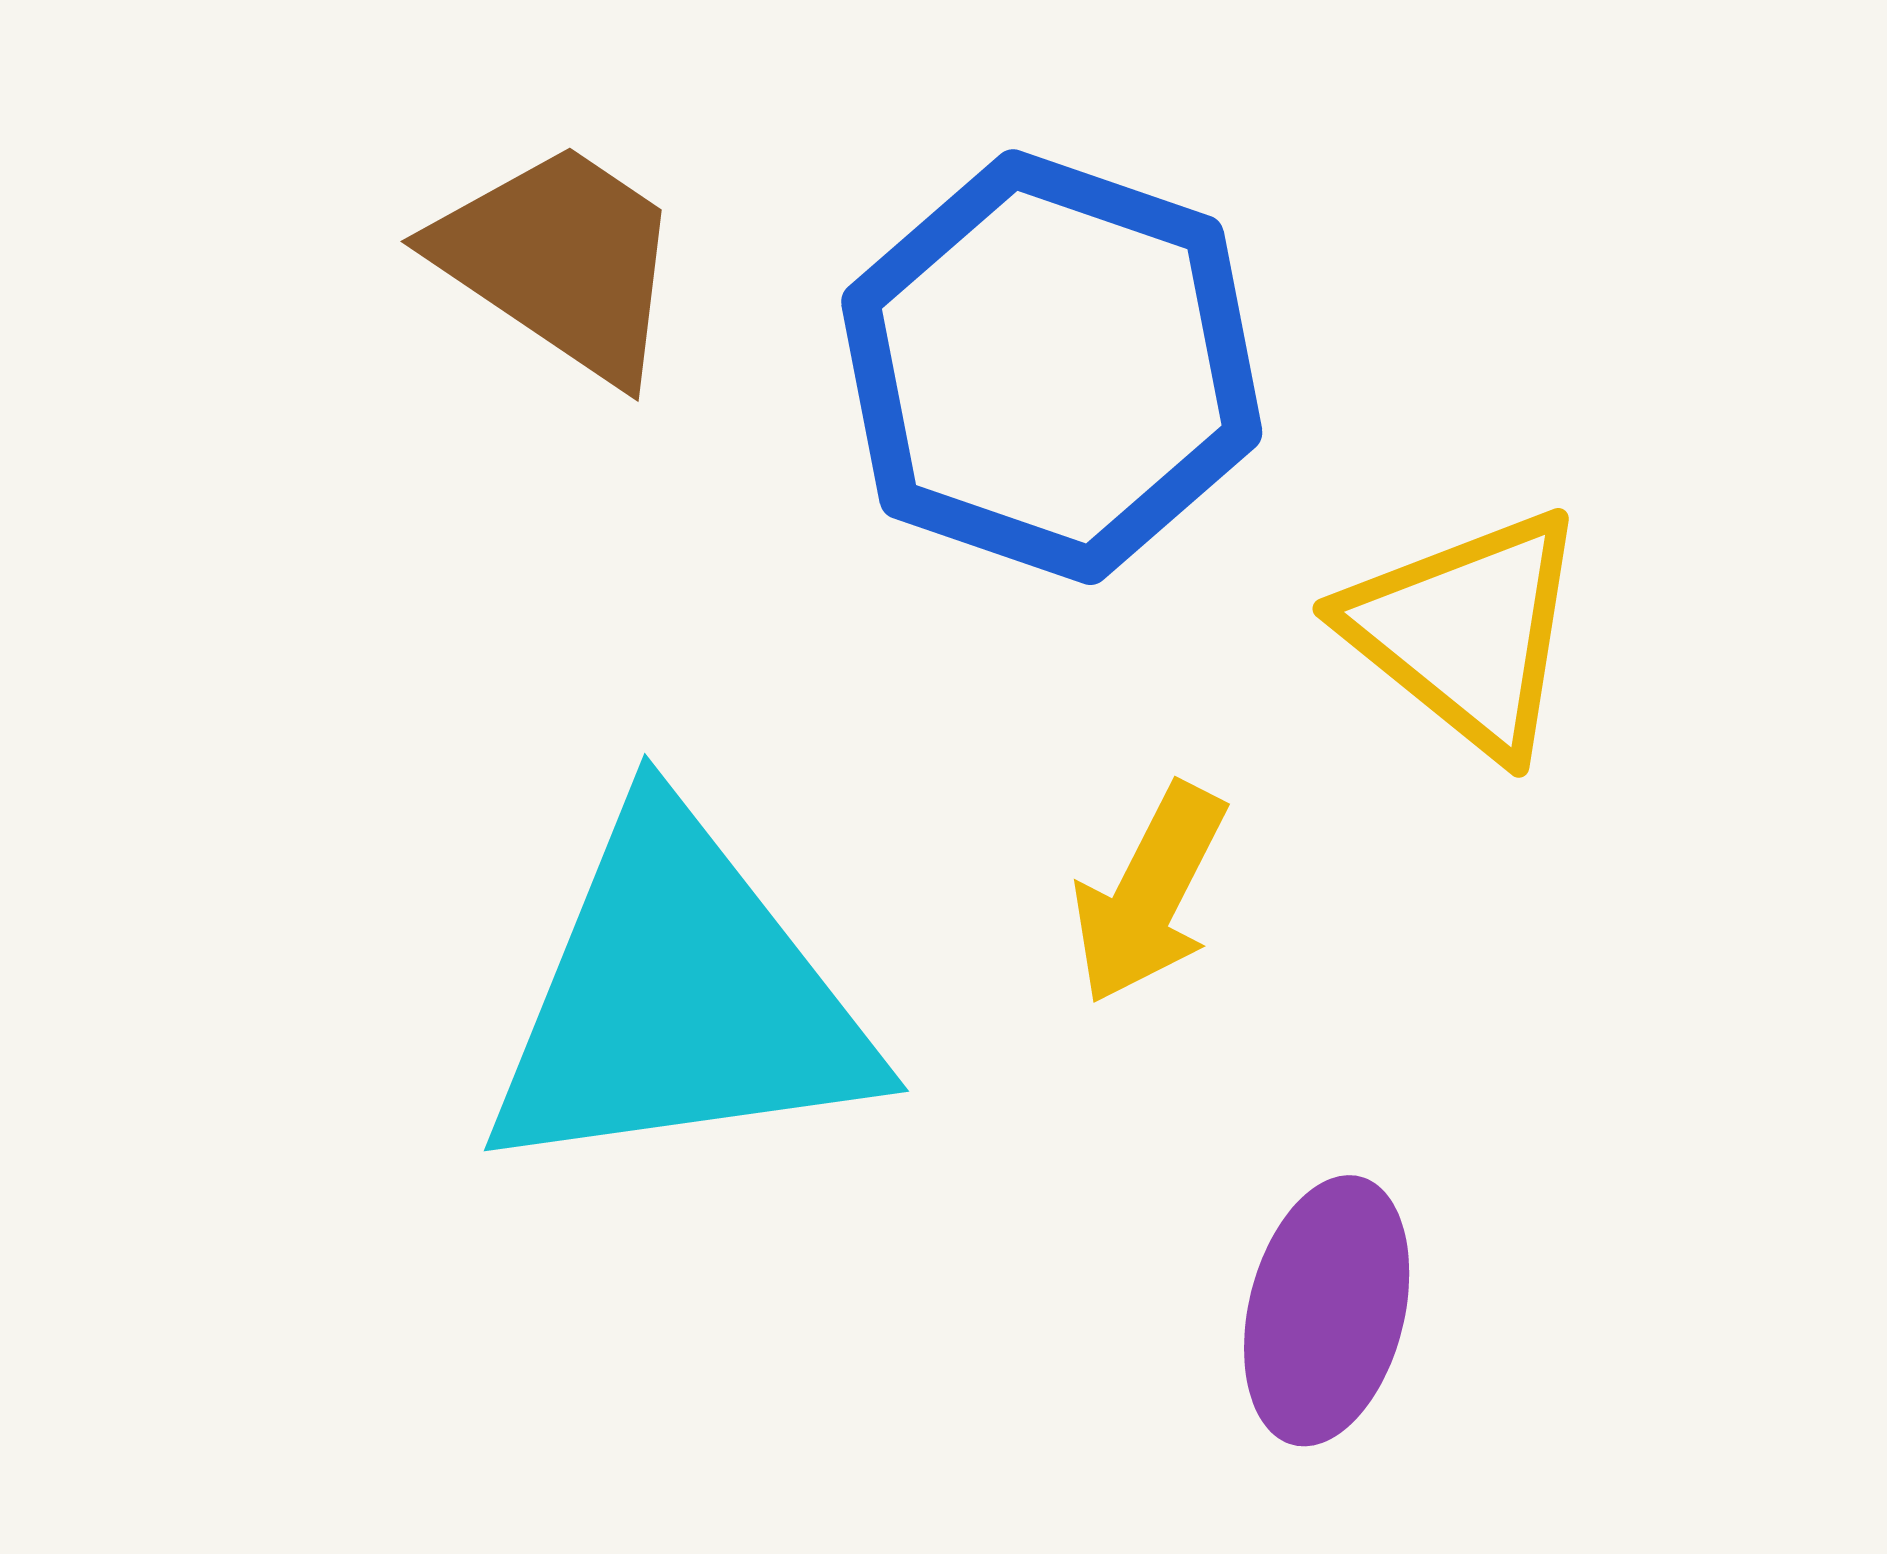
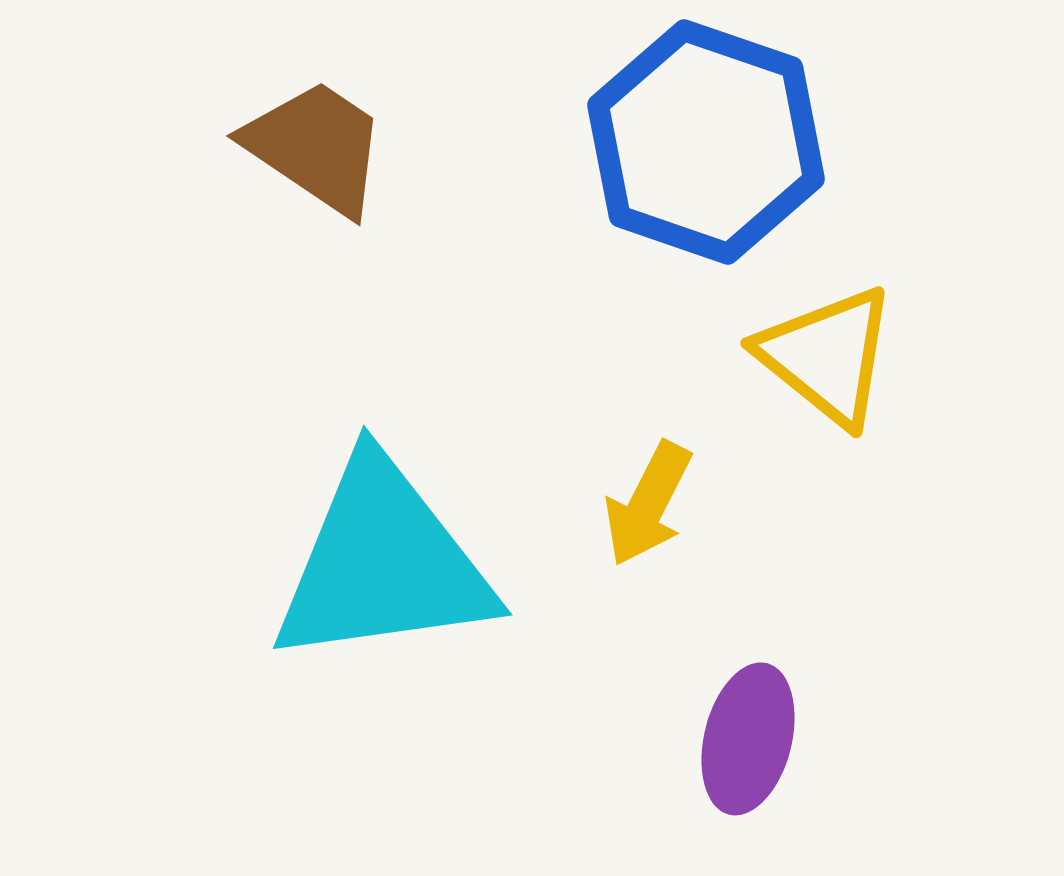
blue hexagon: (1052, 367) -> (706, 142), moved

